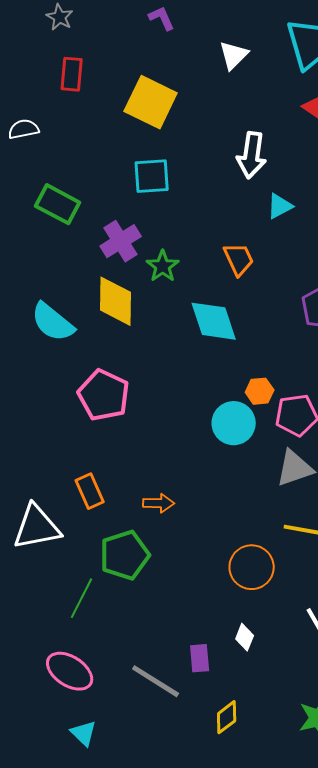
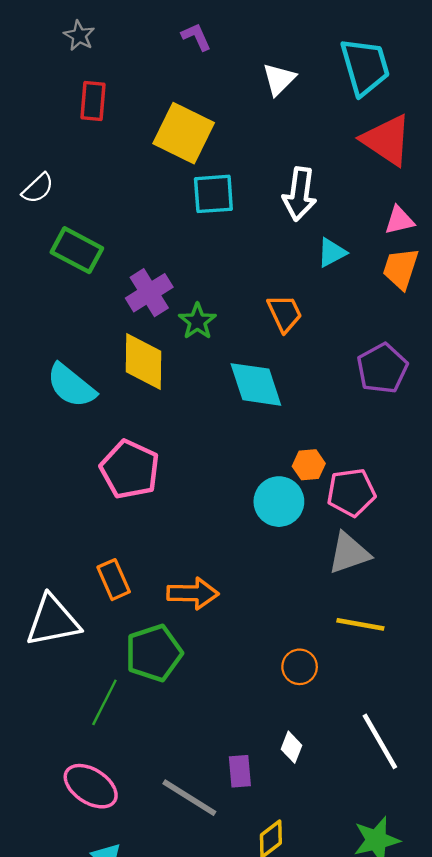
white semicircle: (24, 129) -> (38, 188), moved, turned 148
cyan square: (152, 176) -> (213, 194), moved
orange arrow: (159, 503) -> (193, 593), size x1.4
orange circle: (252, 567) -> (300, 667), size x0.7

